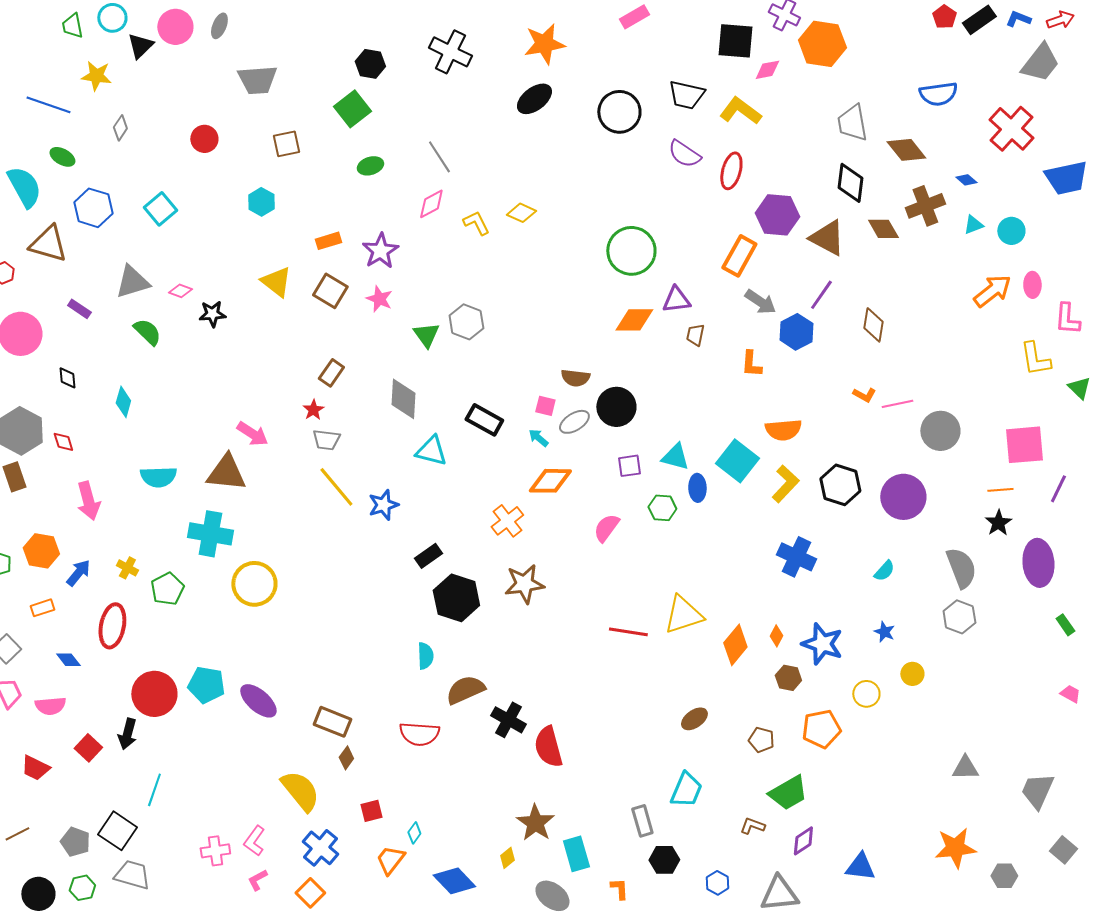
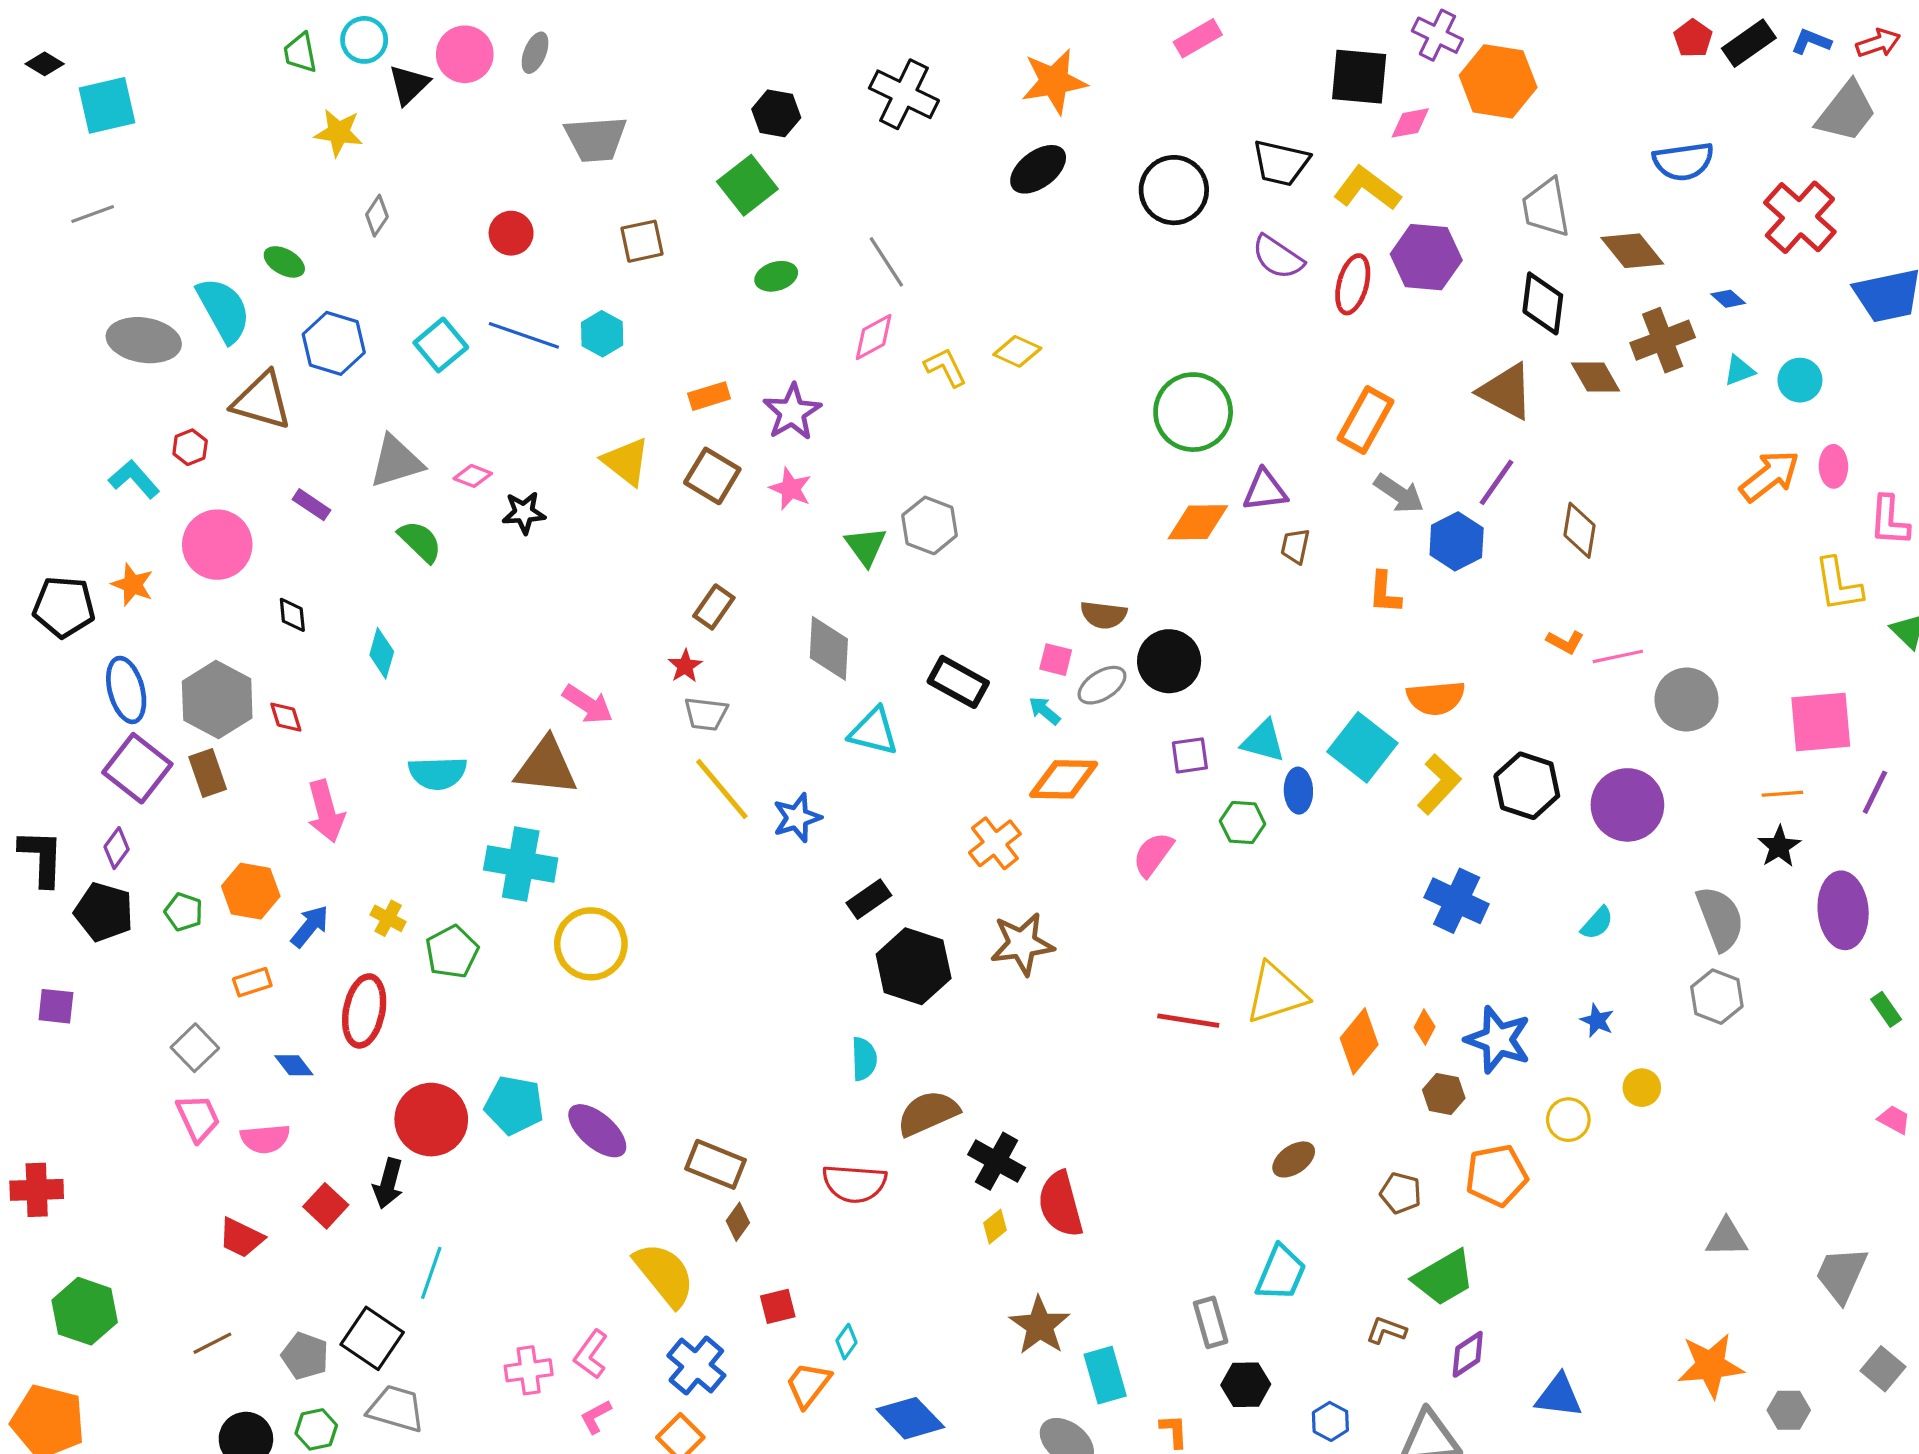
blue line: (48, 105) -> (524, 335), moved
purple hexagon: (777, 215) -> (1426, 257), moved
yellow diamond: (507, 858) -> (995, 1227), moved

